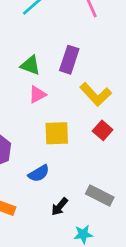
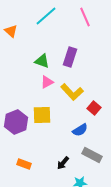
yellow L-shape: (96, 94) -> (72, 92), moved
yellow square: (57, 133) -> (42, 115), moved
blue semicircle: (39, 173) -> (80, 130), moved

